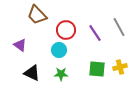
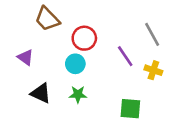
purple line: (95, 33) -> (125, 56), moved
yellow cross: (120, 67) -> (153, 70), moved, turned 32
green square: (97, 69) -> (130, 109), moved

